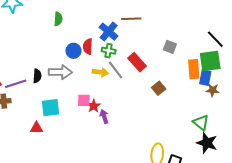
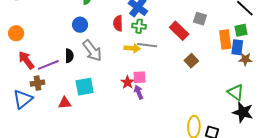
blue circle: (73, 51) -> (80, 25), moved
green square: (210, 61) -> (241, 30), size x0.6
red rectangle: (137, 62) -> (179, 31), moved
gray line: (116, 70) -> (147, 45), turned -42
gray arrow: (60, 72) -> (92, 51), turned 55
pink square: (84, 100) -> (139, 77), moved
red triangle: (36, 128) -> (65, 103), moved

